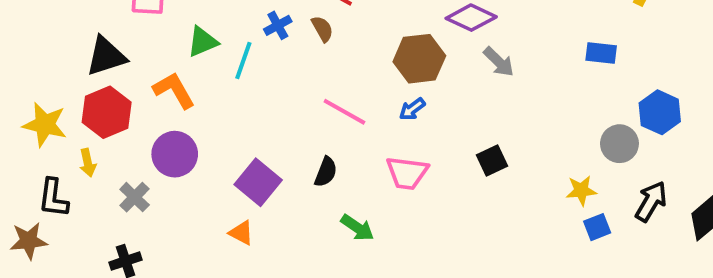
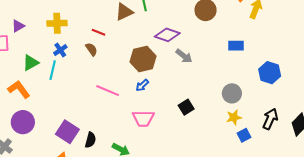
blue cross: (278, 25) -> (60, 50), moved
gray circle: (619, 144) -> (232, 93), moved
black semicircle: (326, 172) -> (90, 140), moved

